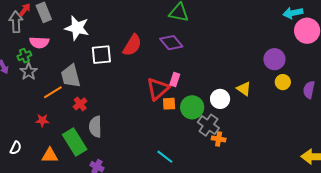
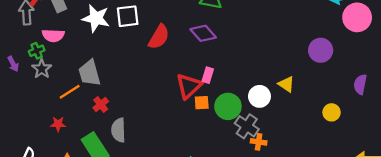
white square: (101, 55) -> (128, 16), moved
yellow circle: (283, 82) -> (332, 112), moved

